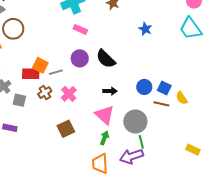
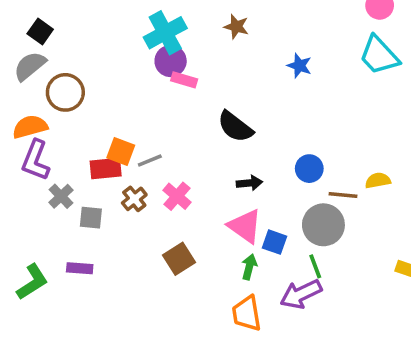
purple circle: (80, 58) -> (171, 61), moved
blue square: (164, 88) -> (274, 242), moved
yellow semicircle: (182, 98) -> (378, 180), turned 120
gray circle: (135, 122) -> (323, 225), moved

